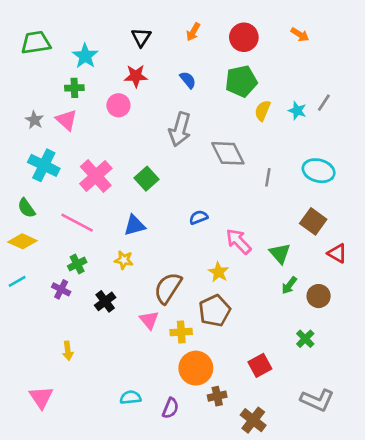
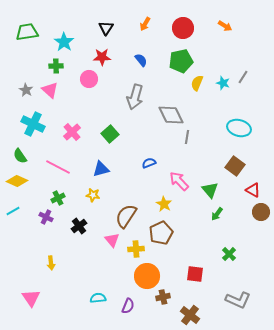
pink cross: (96, 176) -> (72, 132), size x0.7
gray line: (268, 177) -> (187, 137), moved
brown circle: (319, 296) -> (261, 212), moved
red square: (260, 365) -> (195, 274), turned 36

